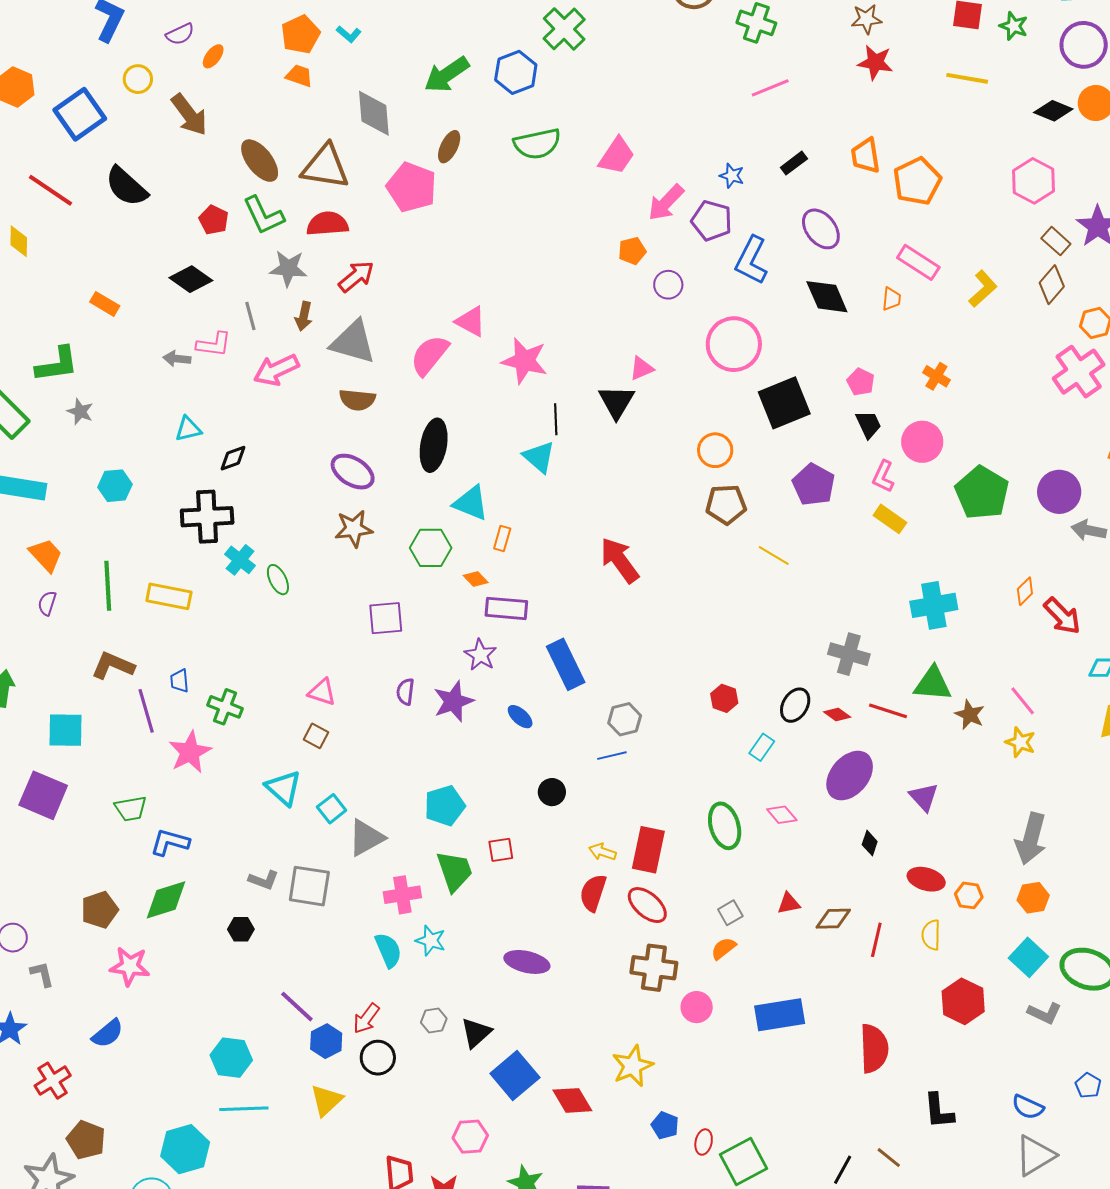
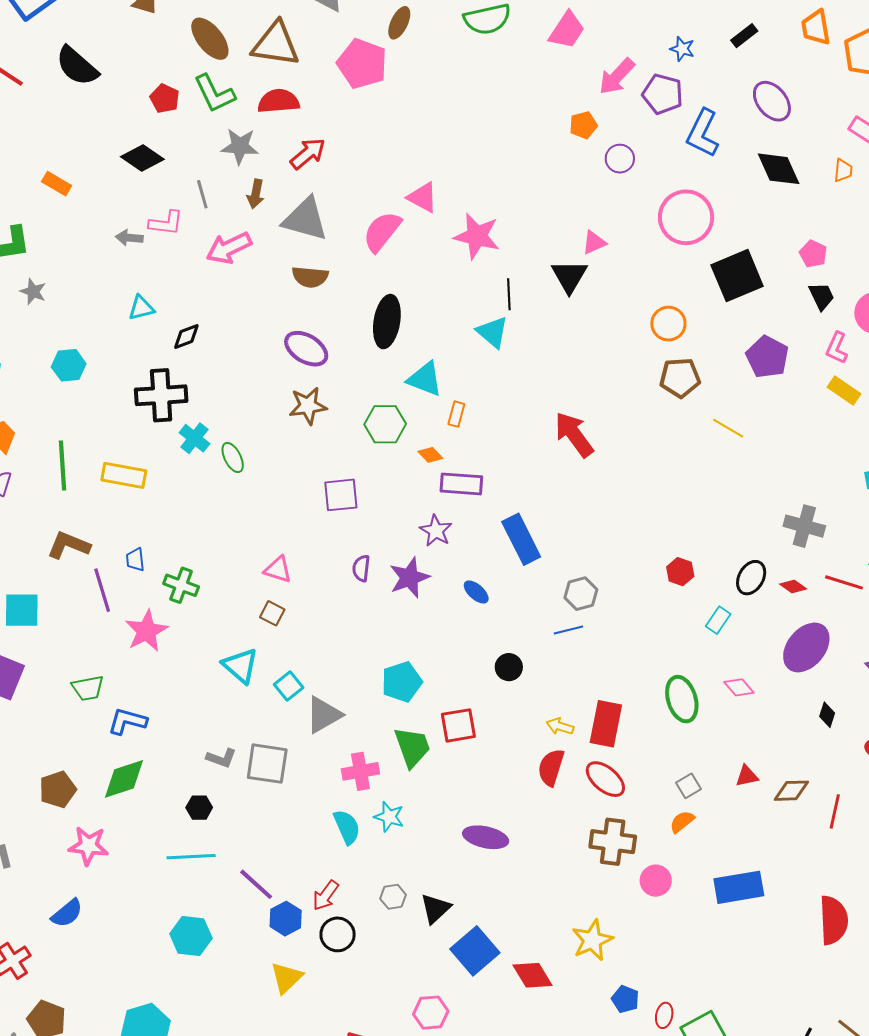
red square: (501, 850) -> (458, 725), size x1.4
cyan line: (244, 1109) -> (191, 857), moved

